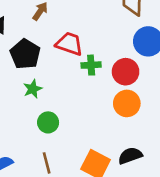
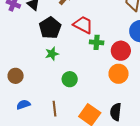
green circle: (48, 122) -> (70, 79), moved
black semicircle: (130, 156) -> (116, 112), turned -72

